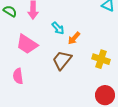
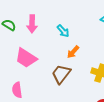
cyan arrow: (58, 28) -> (63, 31), moved

